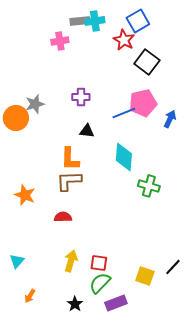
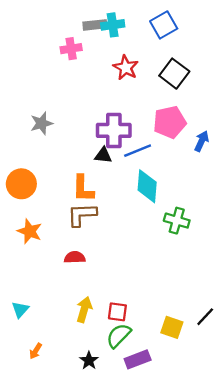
red star: (124, 40) -> (126, 68), moved
purple cross: (81, 97) -> (114, 130), moved, size x1.6
blue line: (124, 113) -> (138, 151), moved
orange circle: (16, 118) -> (21, 184), moved

